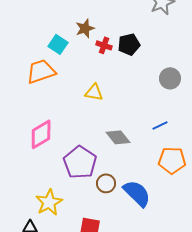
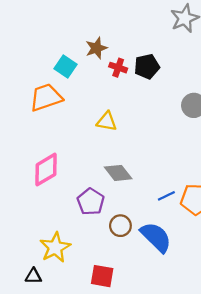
blue line: (160, 125) -> (166, 196), moved
gray diamond: (118, 137) -> (118, 173), moved
purple pentagon: (80, 162) -> (91, 202), size x0.7

